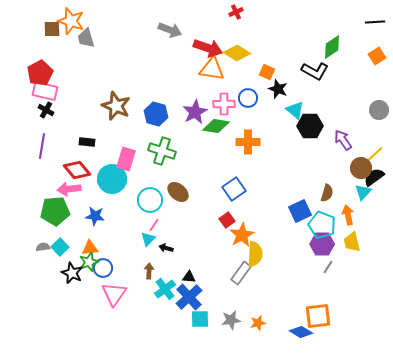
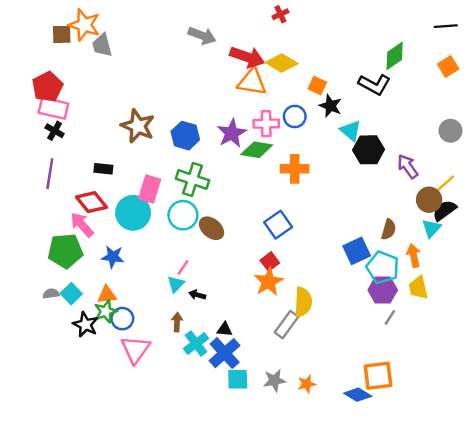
pink arrow: (69, 189) -> (82, 225), turned 55
cyan circle: (150, 200) -> (183, 215), moved
orange star: (242, 235) -> (269, 282), moved

